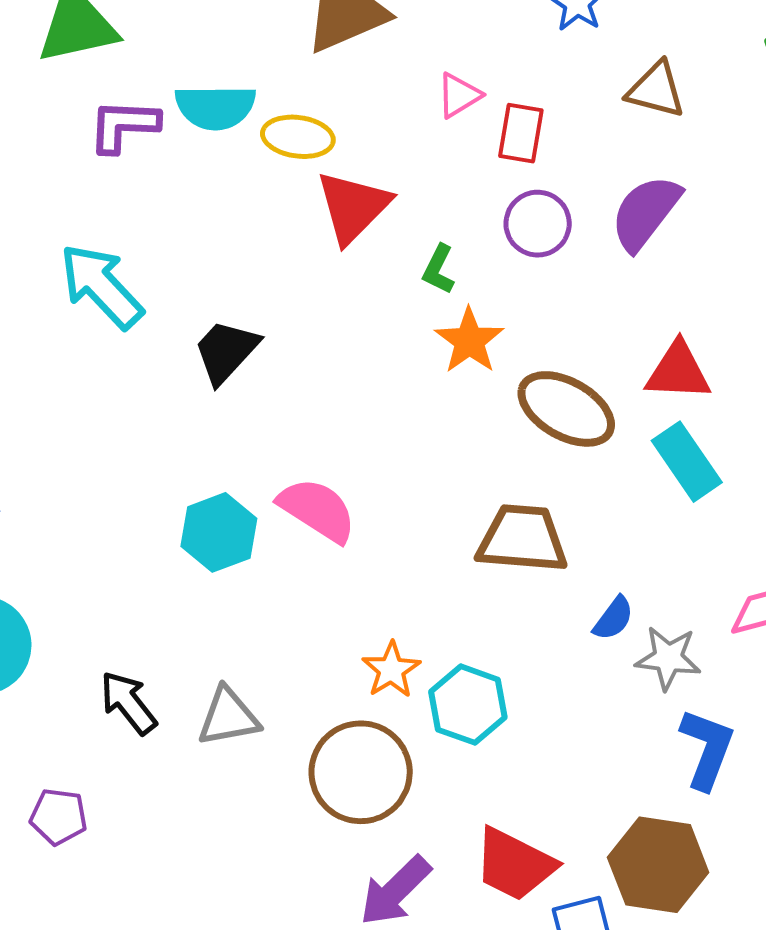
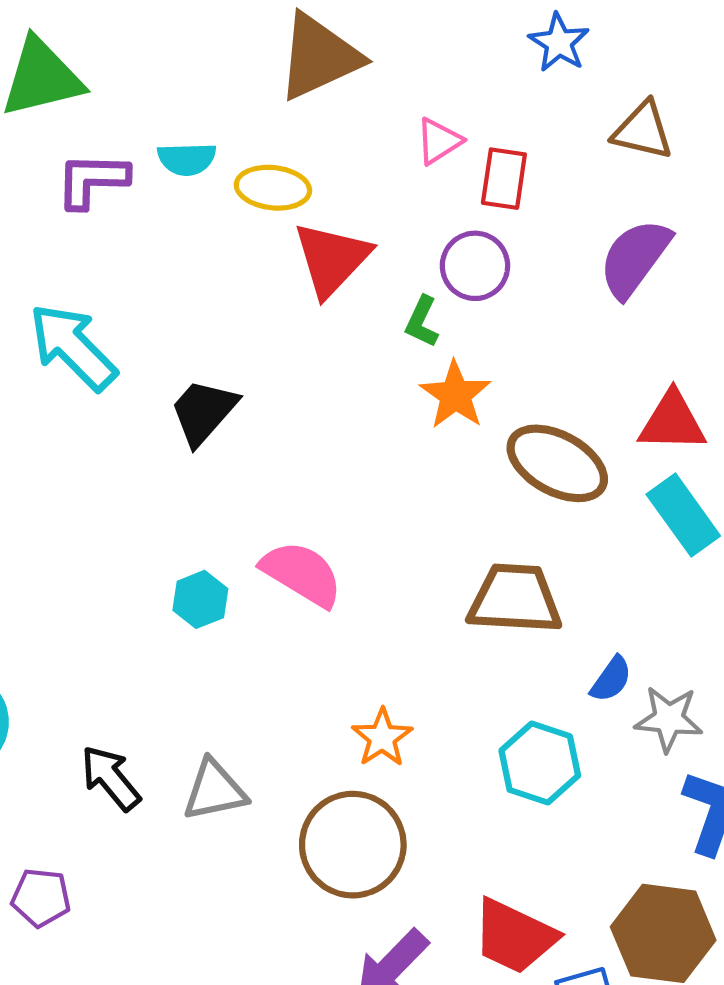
cyan semicircle: (215, 107) -> (187, 159), size x0.7
purple circle: (538, 224) -> (475, 266), moved
cyan hexagon: (219, 532) -> (200, 599), size x0.7
cyan hexagon: (468, 705) -> (540, 763), moved

